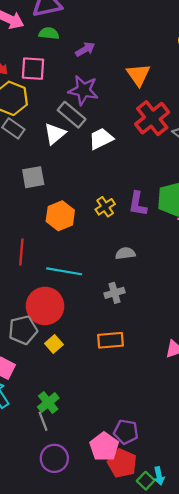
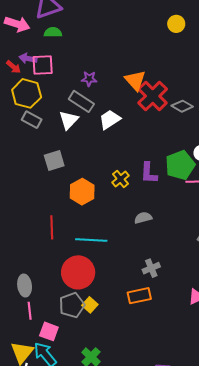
purple arrow: (85, 49) -> (28, 58), moved, turned -132
orange triangle: (138, 75) -> (135, 80), moved
purple star: (83, 90) -> (89, 79), size x0.6
gray cross: (115, 293) -> (151, 268), moved
gray pentagon: (23, 330) -> (72, 305), moved

